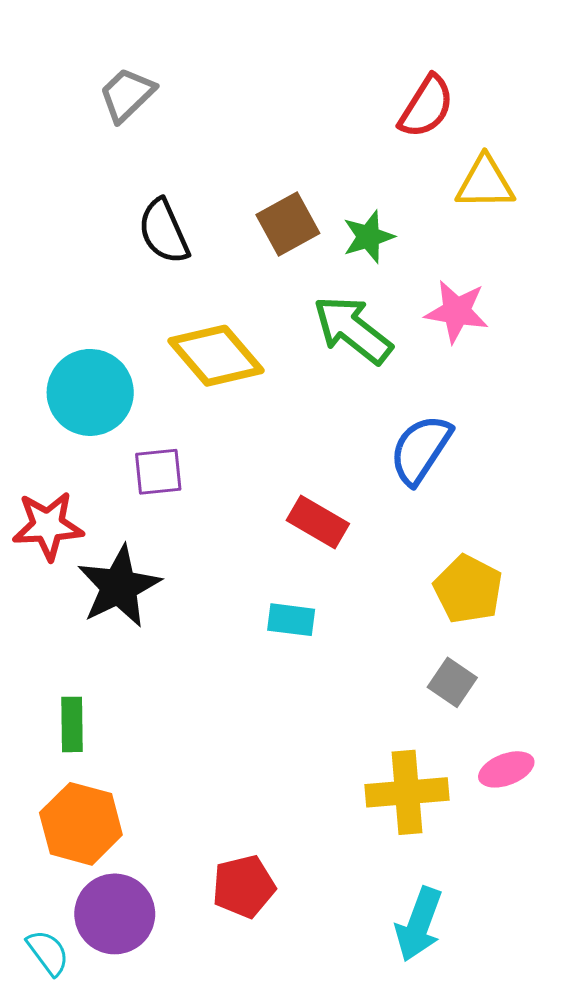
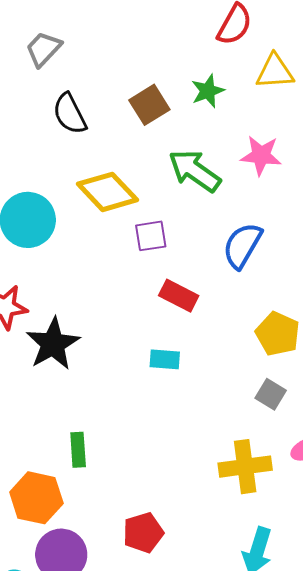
gray trapezoid: (127, 95) -> (43, 49), moved
green star: (369, 237) -> (208, 91), moved
purple square: (158, 472) -> (151, 236), moved
green rectangle: (72, 724) -> (78, 450), moved

